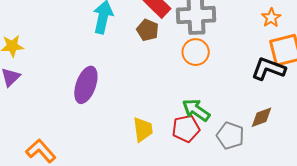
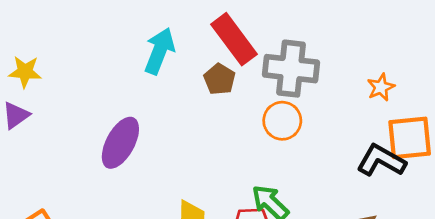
orange star: (271, 18) -> (381, 87), moved

